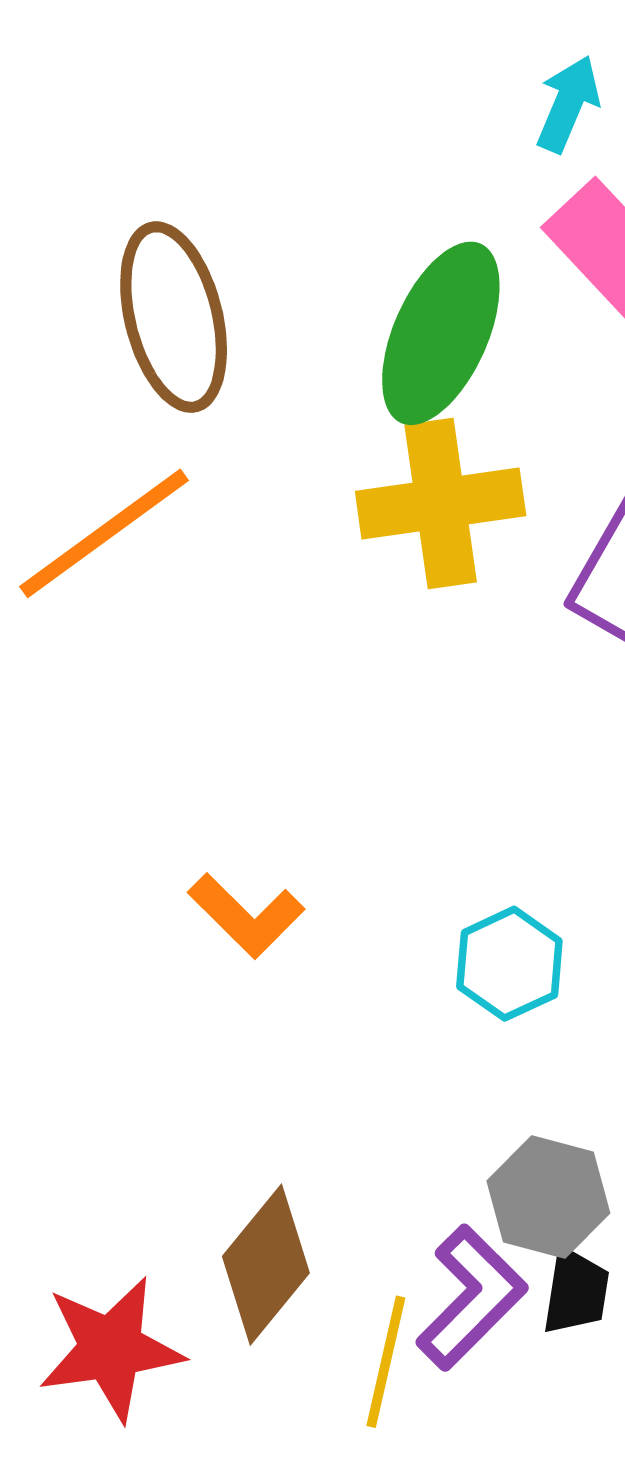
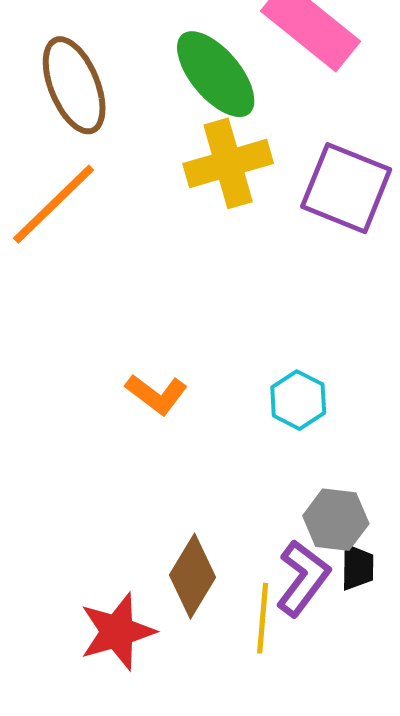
green ellipse: (441, 333) -> (216, 74), turned -56

